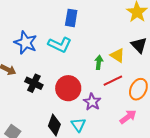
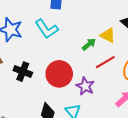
cyan L-shape: (60, 45) -> (47, 29), turned 35
green arrow: (99, 62) -> (89, 44), turned 48

